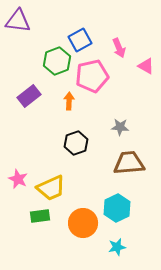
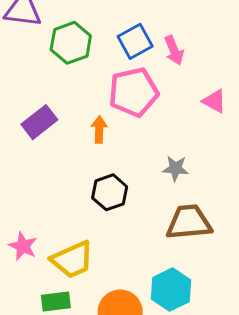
blue square: (80, 40) -> (135, 41), moved
green hexagon: (57, 61) -> (71, 43), moved
pink triangle: (146, 66) -> (214, 101), moved

